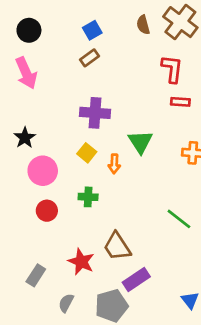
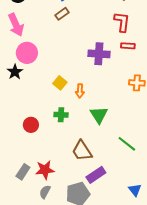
purple cross: (95, 113) -> (99, 54), moved
green triangle: (140, 142) -> (99, 115), moved
pink circle: (43, 171) -> (27, 53), moved
green line: (179, 219) -> (127, 144), moved
red star: (81, 262) -> (45, 170), moved, turned -30

